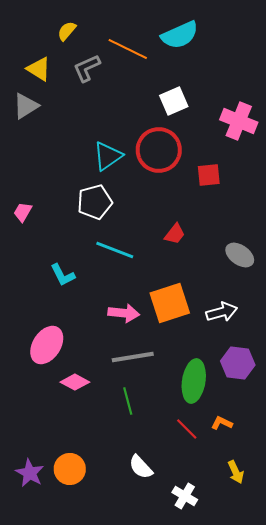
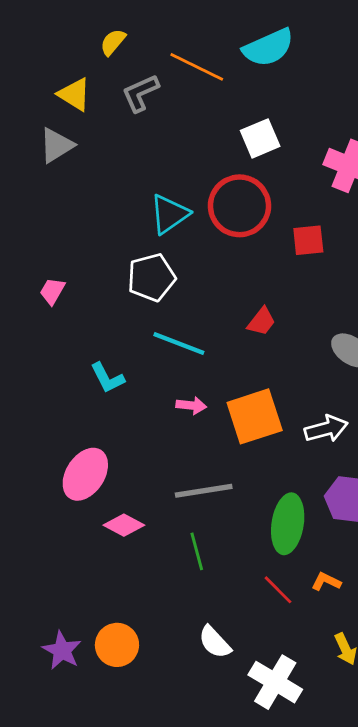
pink arrow: (124, 313) -> (191, 405), moved, size x0.7
white cross: (185, 496) -> (275, 682), size x1.5

